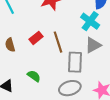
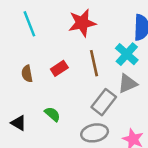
brown line: (58, 42) -> (94, 63), moved
gray rectangle: (75, 62) -> (104, 102), turned 30

